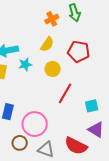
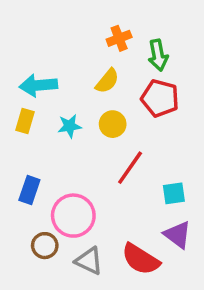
green arrow: (74, 13) -> (158, 55), moved
cyan star: (25, 64) -> (70, 126), moved

